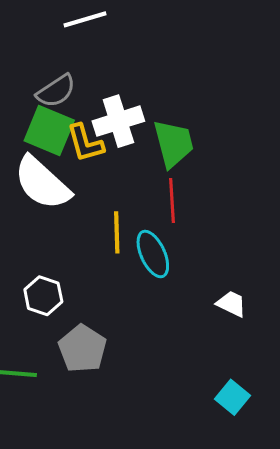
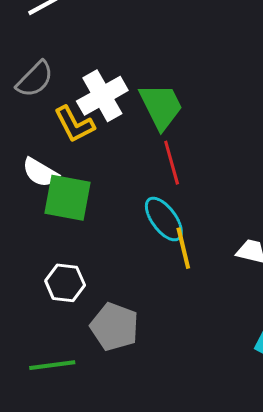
green square: (49, 130) -> (67, 198), moved
white semicircle: (42, 183) -> (40, 173), size x0.6
yellow line: (117, 232) -> (183, 248), moved

